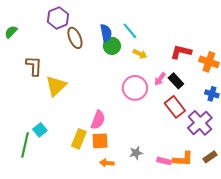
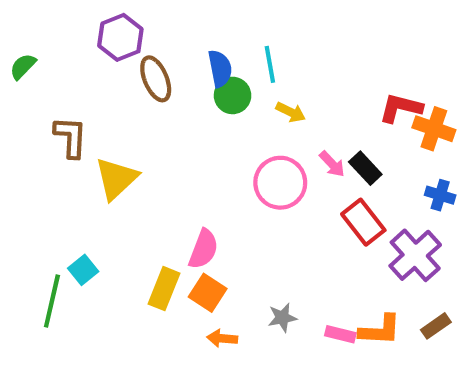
cyan line: (130, 31) -> (270, 64), turned 30
red L-shape: (181, 52) -> (401, 108), moved
pink arrow: (160, 79) -> (332, 164), turned -80
orange square: (100, 141) -> (208, 293), turned 36

